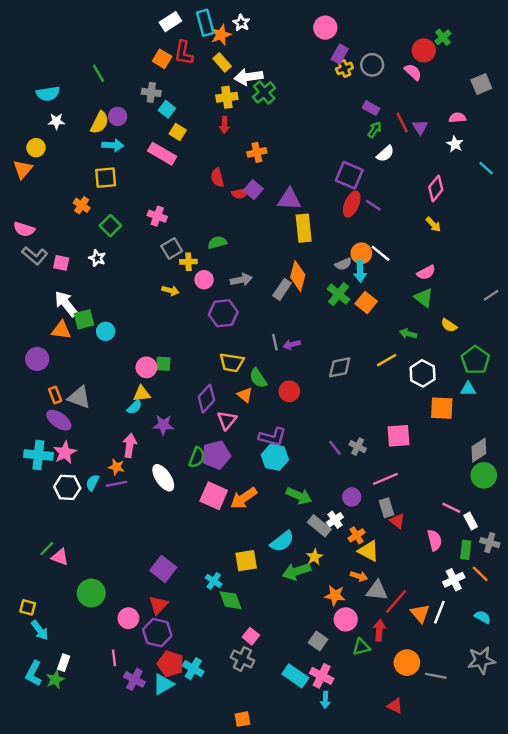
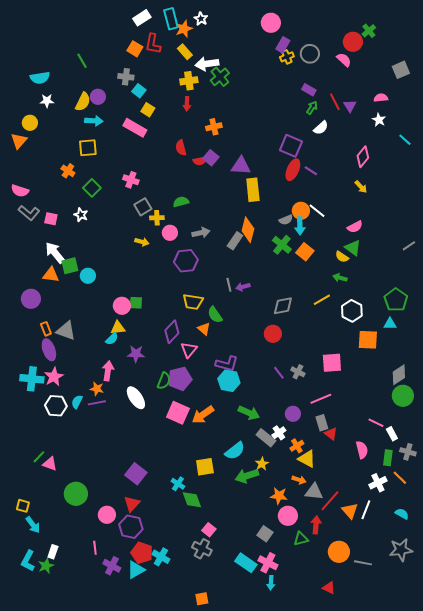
yellow semicircle: (449, 325) -> (342, 257), moved
red circle: (289, 391) -> (273, 334), moved
purple ellipse: (59, 420) -> (49, 350), turned 35

